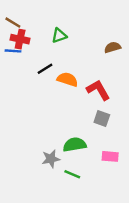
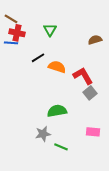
green triangle: (59, 36) -> (50, 30), turned -40
gray square: (102, 119) -> (90, 93), moved, turned 32
green semicircle: (75, 145) -> (57, 111), moved

